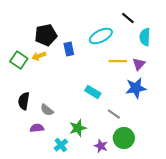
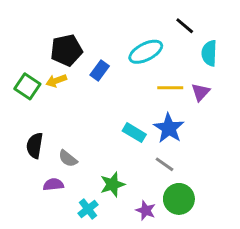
blue rectangle: (69, 49) -> (100, 70), turned 48
blue star: (136, 88) -> (169, 128), moved, turned -30

